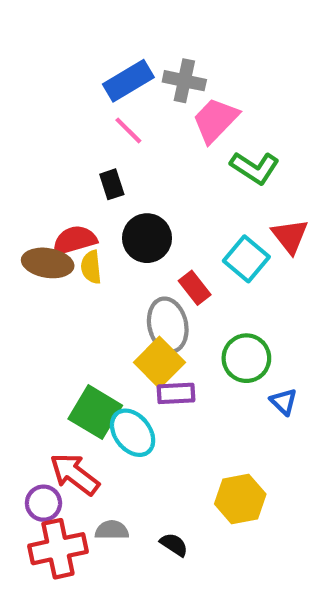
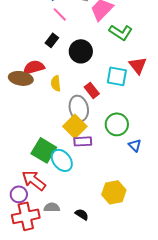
black rectangle: (112, 184) -> (52, 40), turned 56
black circle: (147, 238) -> (81, 51), moved
cyan square: (246, 259) -> (117, 76), turned -30
yellow semicircle: (91, 267) -> (56, 83), moved

